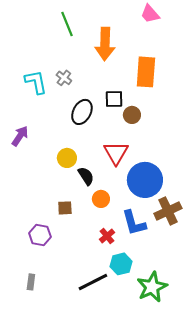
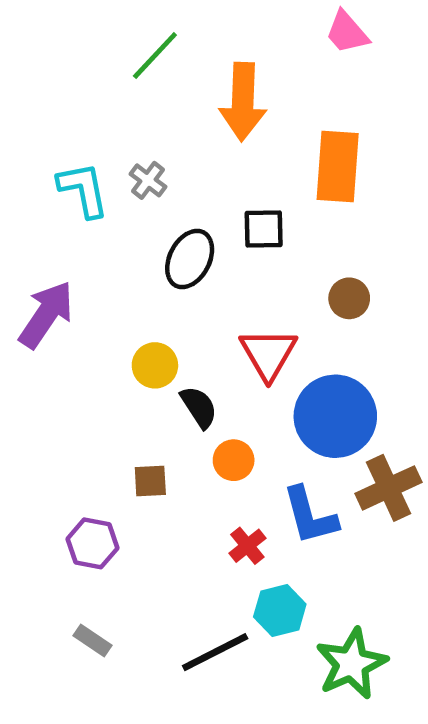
green line: (67, 24) -> (155, 56), turned 65
brown circle: (132, 115) -> (349, 298), moved
purple arrow: (20, 136) -> (46, 315), size x1.4
gray rectangle: (31, 282) -> (93, 641), moved, turned -63

